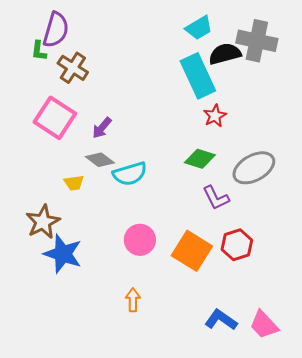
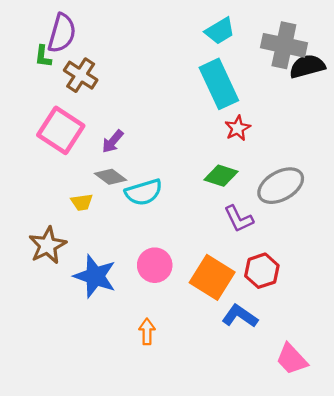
black semicircle: (225, 54) -> (307, 66), moved
blue star: (63, 254) -> (95, 276), moved
blue L-shape: (221, 320) -> (240, 316), moved

